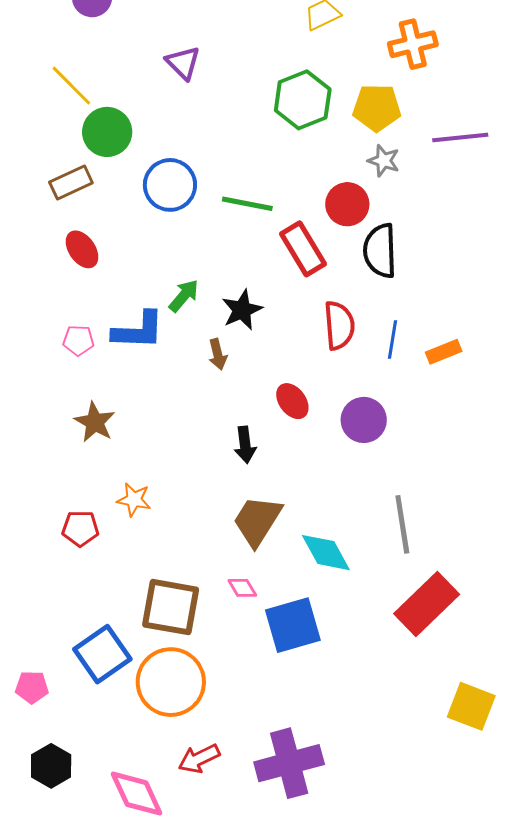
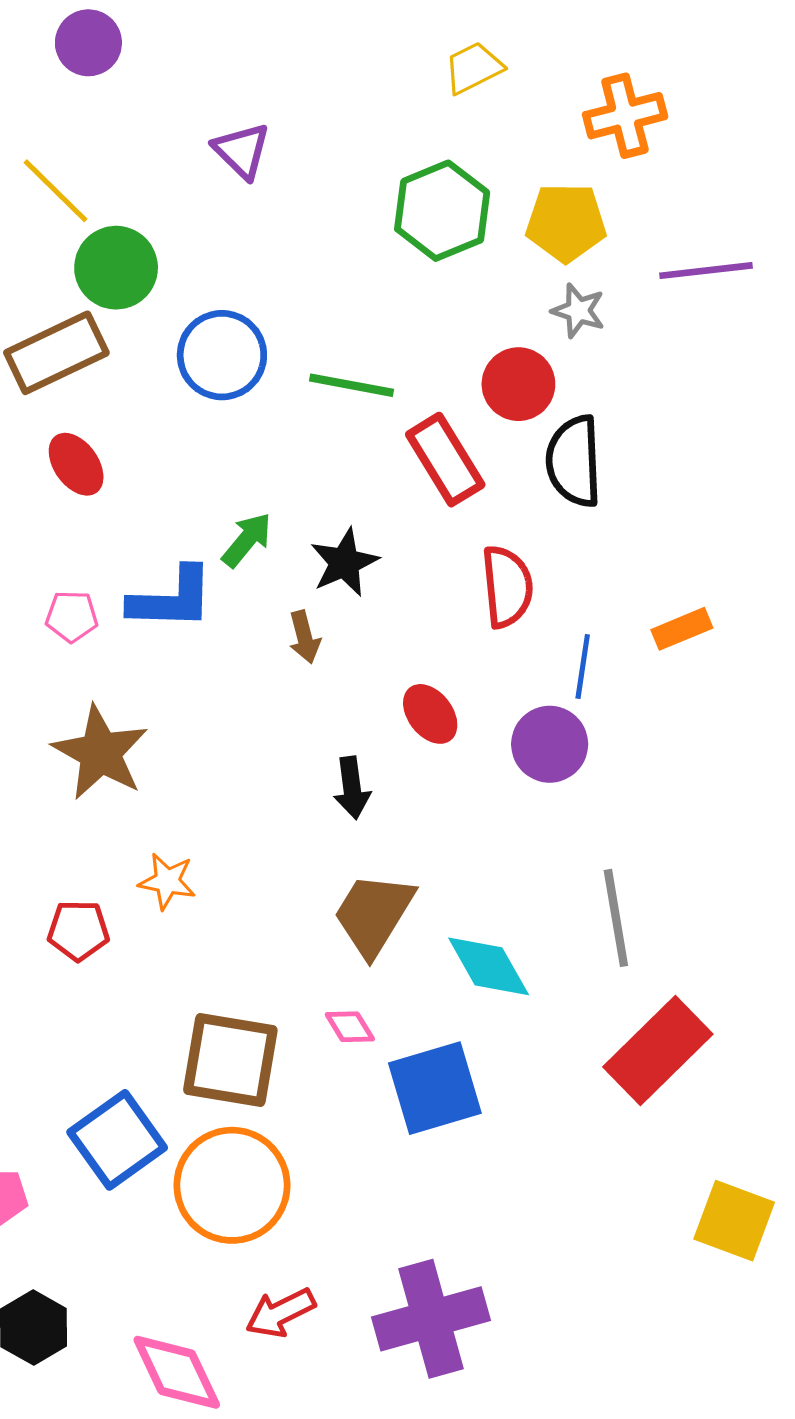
brown rectangle: (71, 183) -> (56, 353), size x1.4
blue line: (392, 340) -> (583, 667), moved
brown star: (95, 422) -> (100, 753), size x1.4

